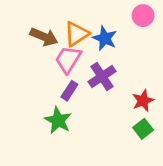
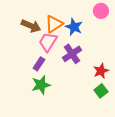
purple rectangle: (69, 91) -> (39, 64), moved
green star: (58, 120) -> (41, 85), turned 30

